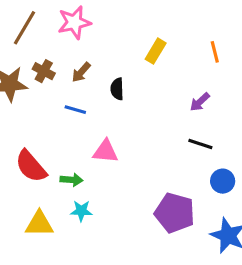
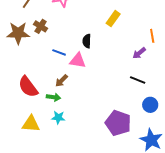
orange line: (215, 52) -> (152, 36), moved
brown arrow: (81, 72) -> (61, 81), moved
pink triangle: (105, 151) -> (78, 61), moved

